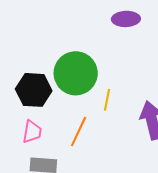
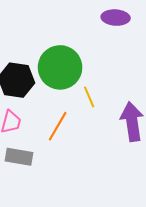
yellow line: (107, 100) -> (89, 97), turned -40

